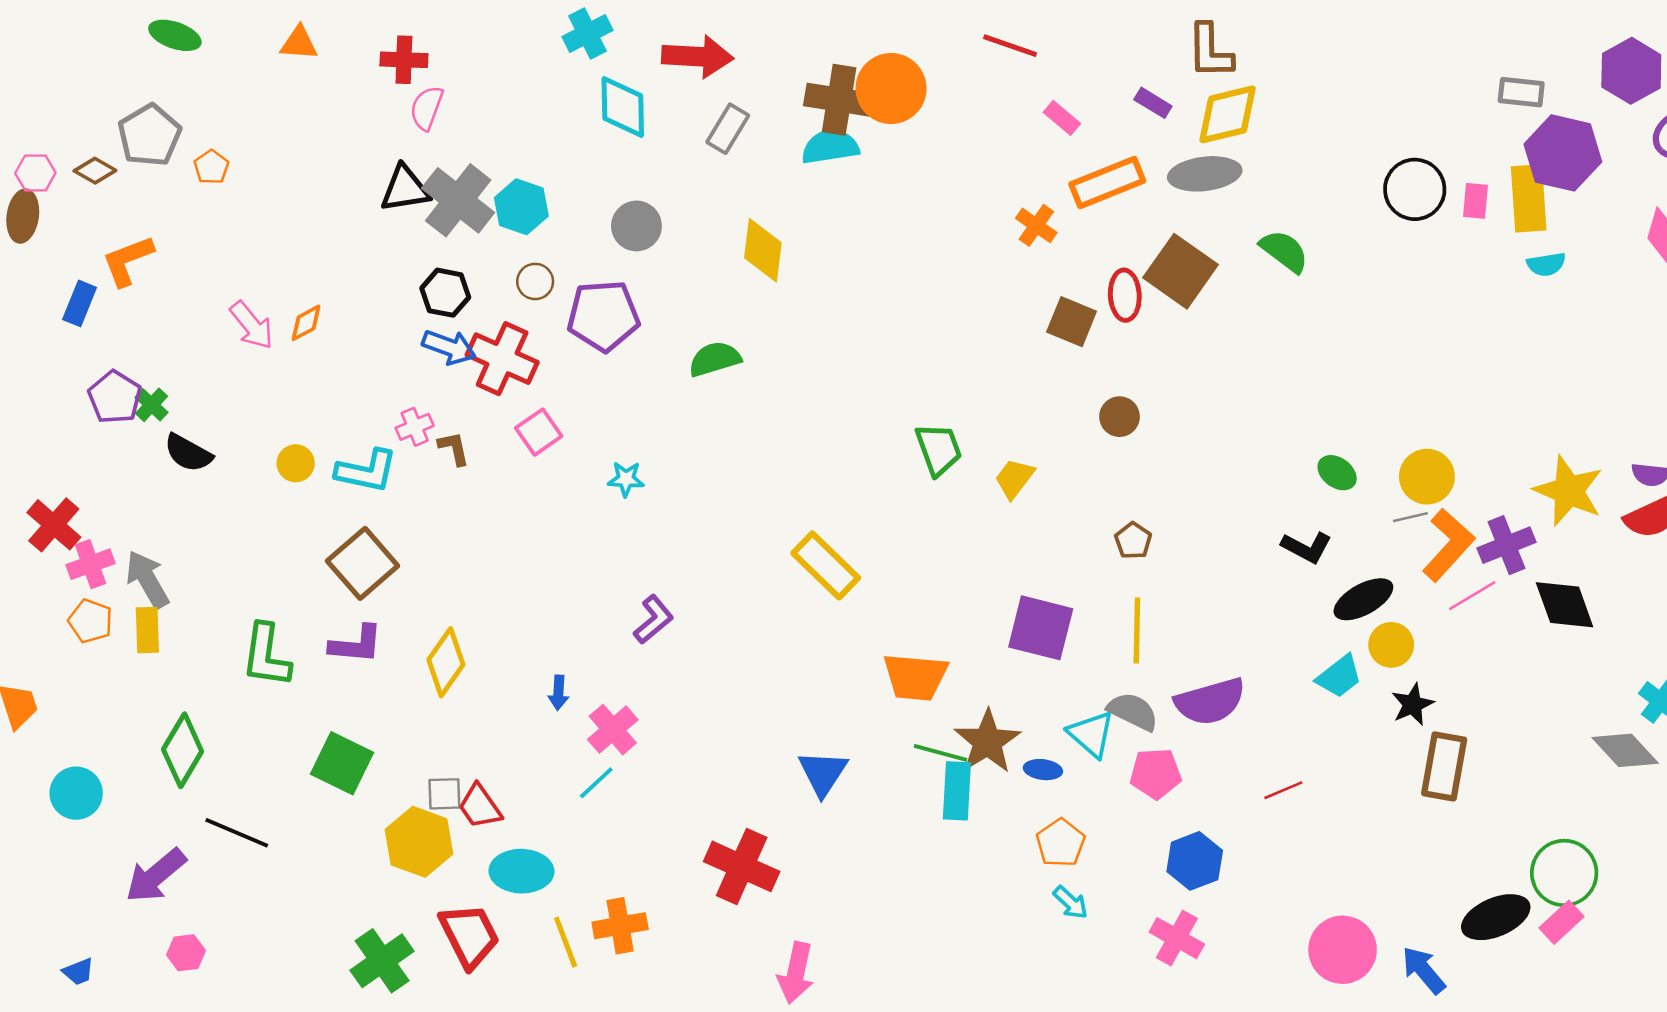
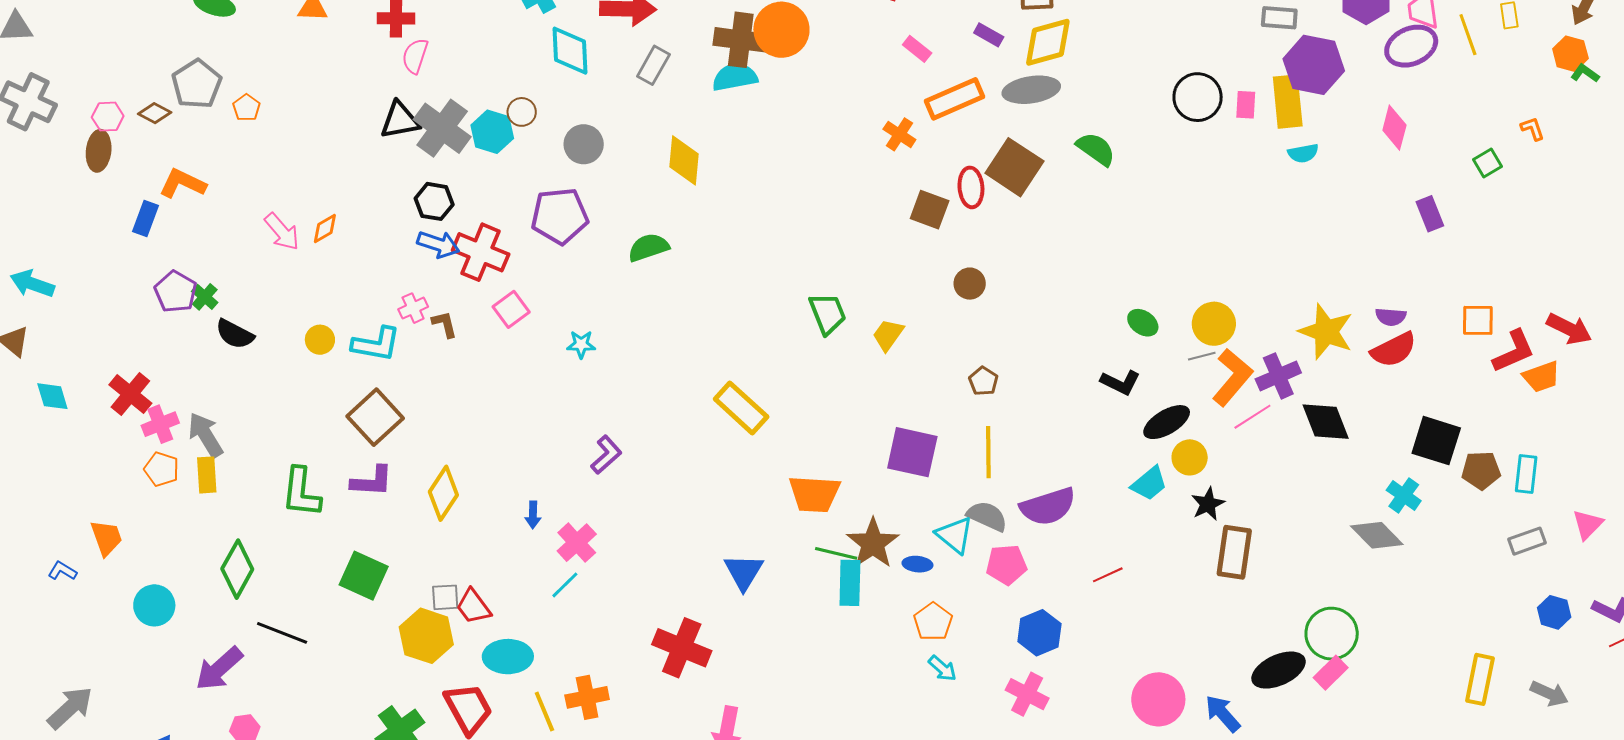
orange L-shape: (128, 261) -> (183, 183), turned 48
brown circle: (535, 281) -> (522, 112), moved

